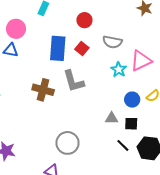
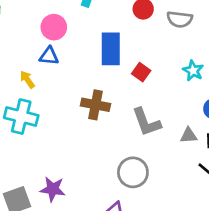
gray semicircle: (112, 42) -> (180, 19), moved
red square: (82, 48) -> (141, 72), moved
gray L-shape: (73, 81) -> (146, 122), moved

